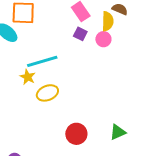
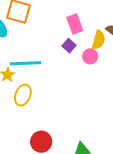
yellow ellipse: (47, 93) -> (23, 95), turned -60

